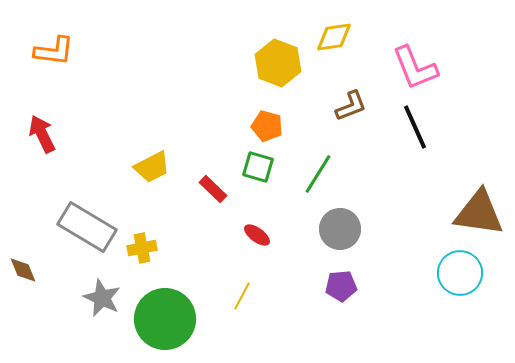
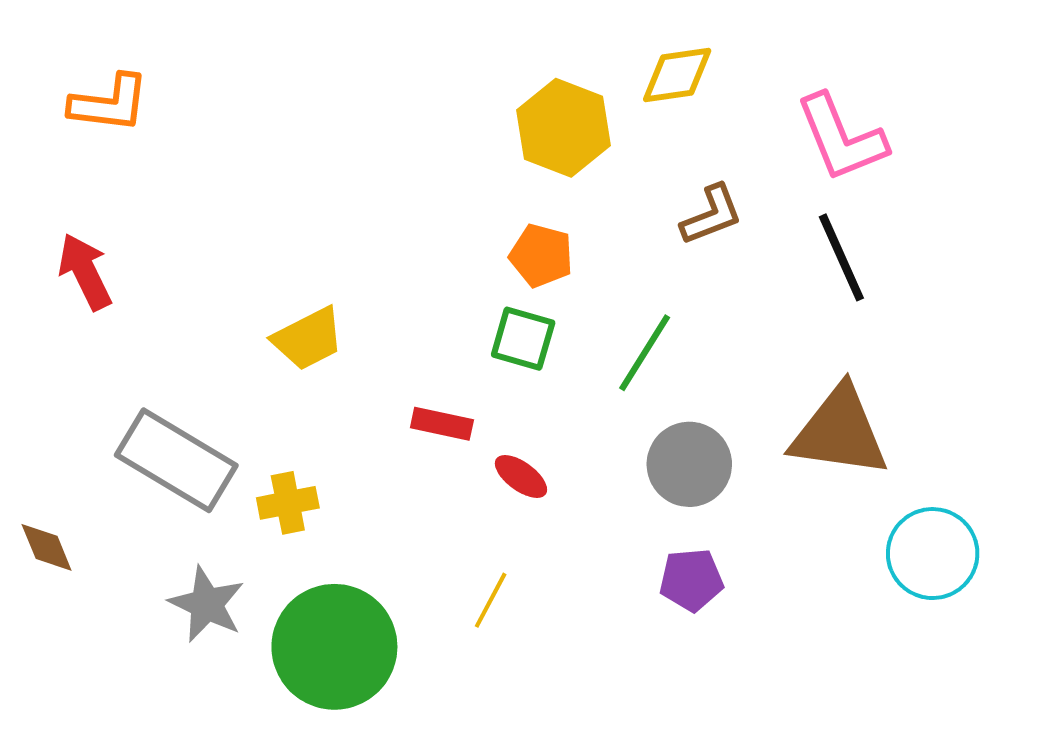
red rectangle: (213, 189) -> (442, 424), moved, turned -32
brown triangle: (479, 213) -> (839, 432), moved

